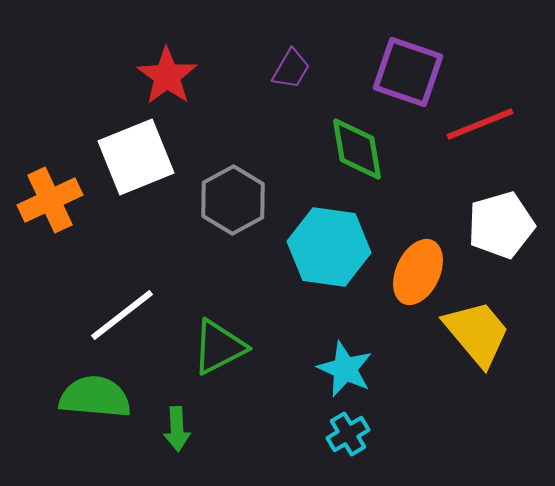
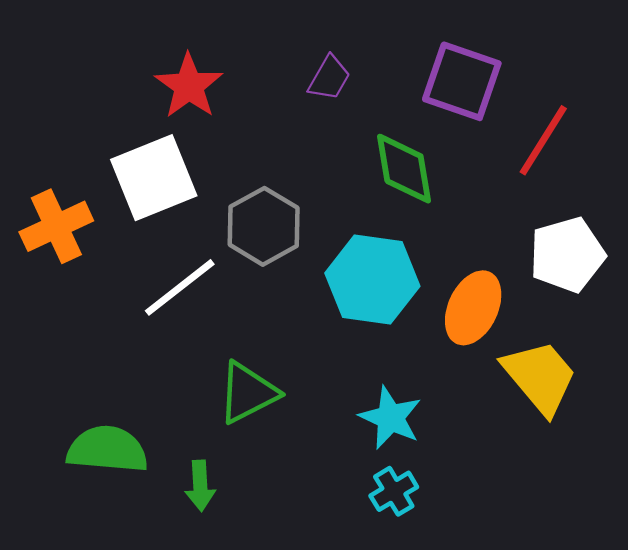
red line: (480, 124) -> (543, 140), turned -36
white line: (122, 315) -> (180, 287), moved

